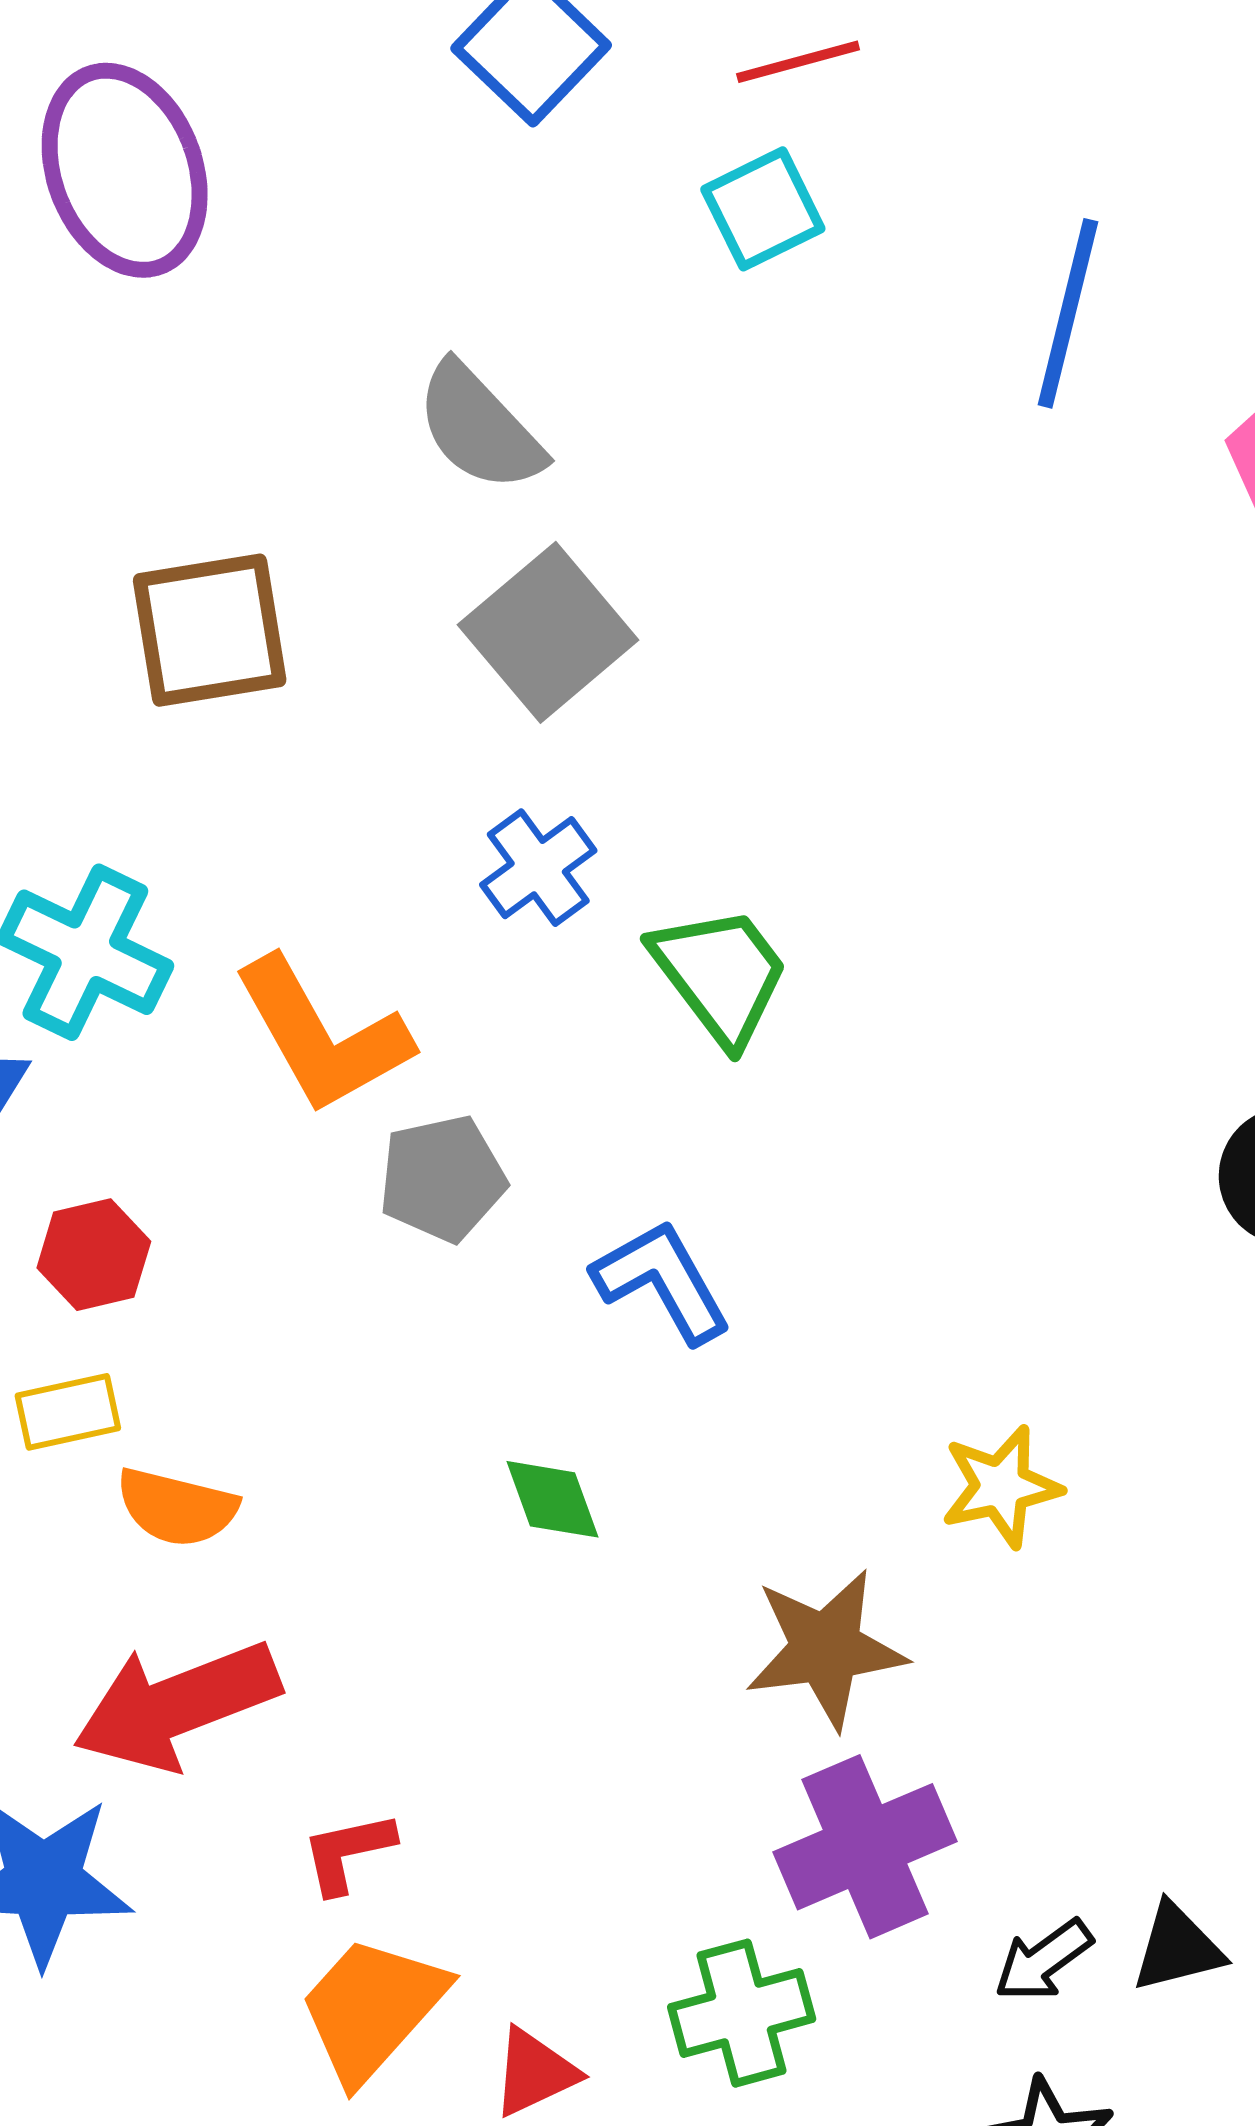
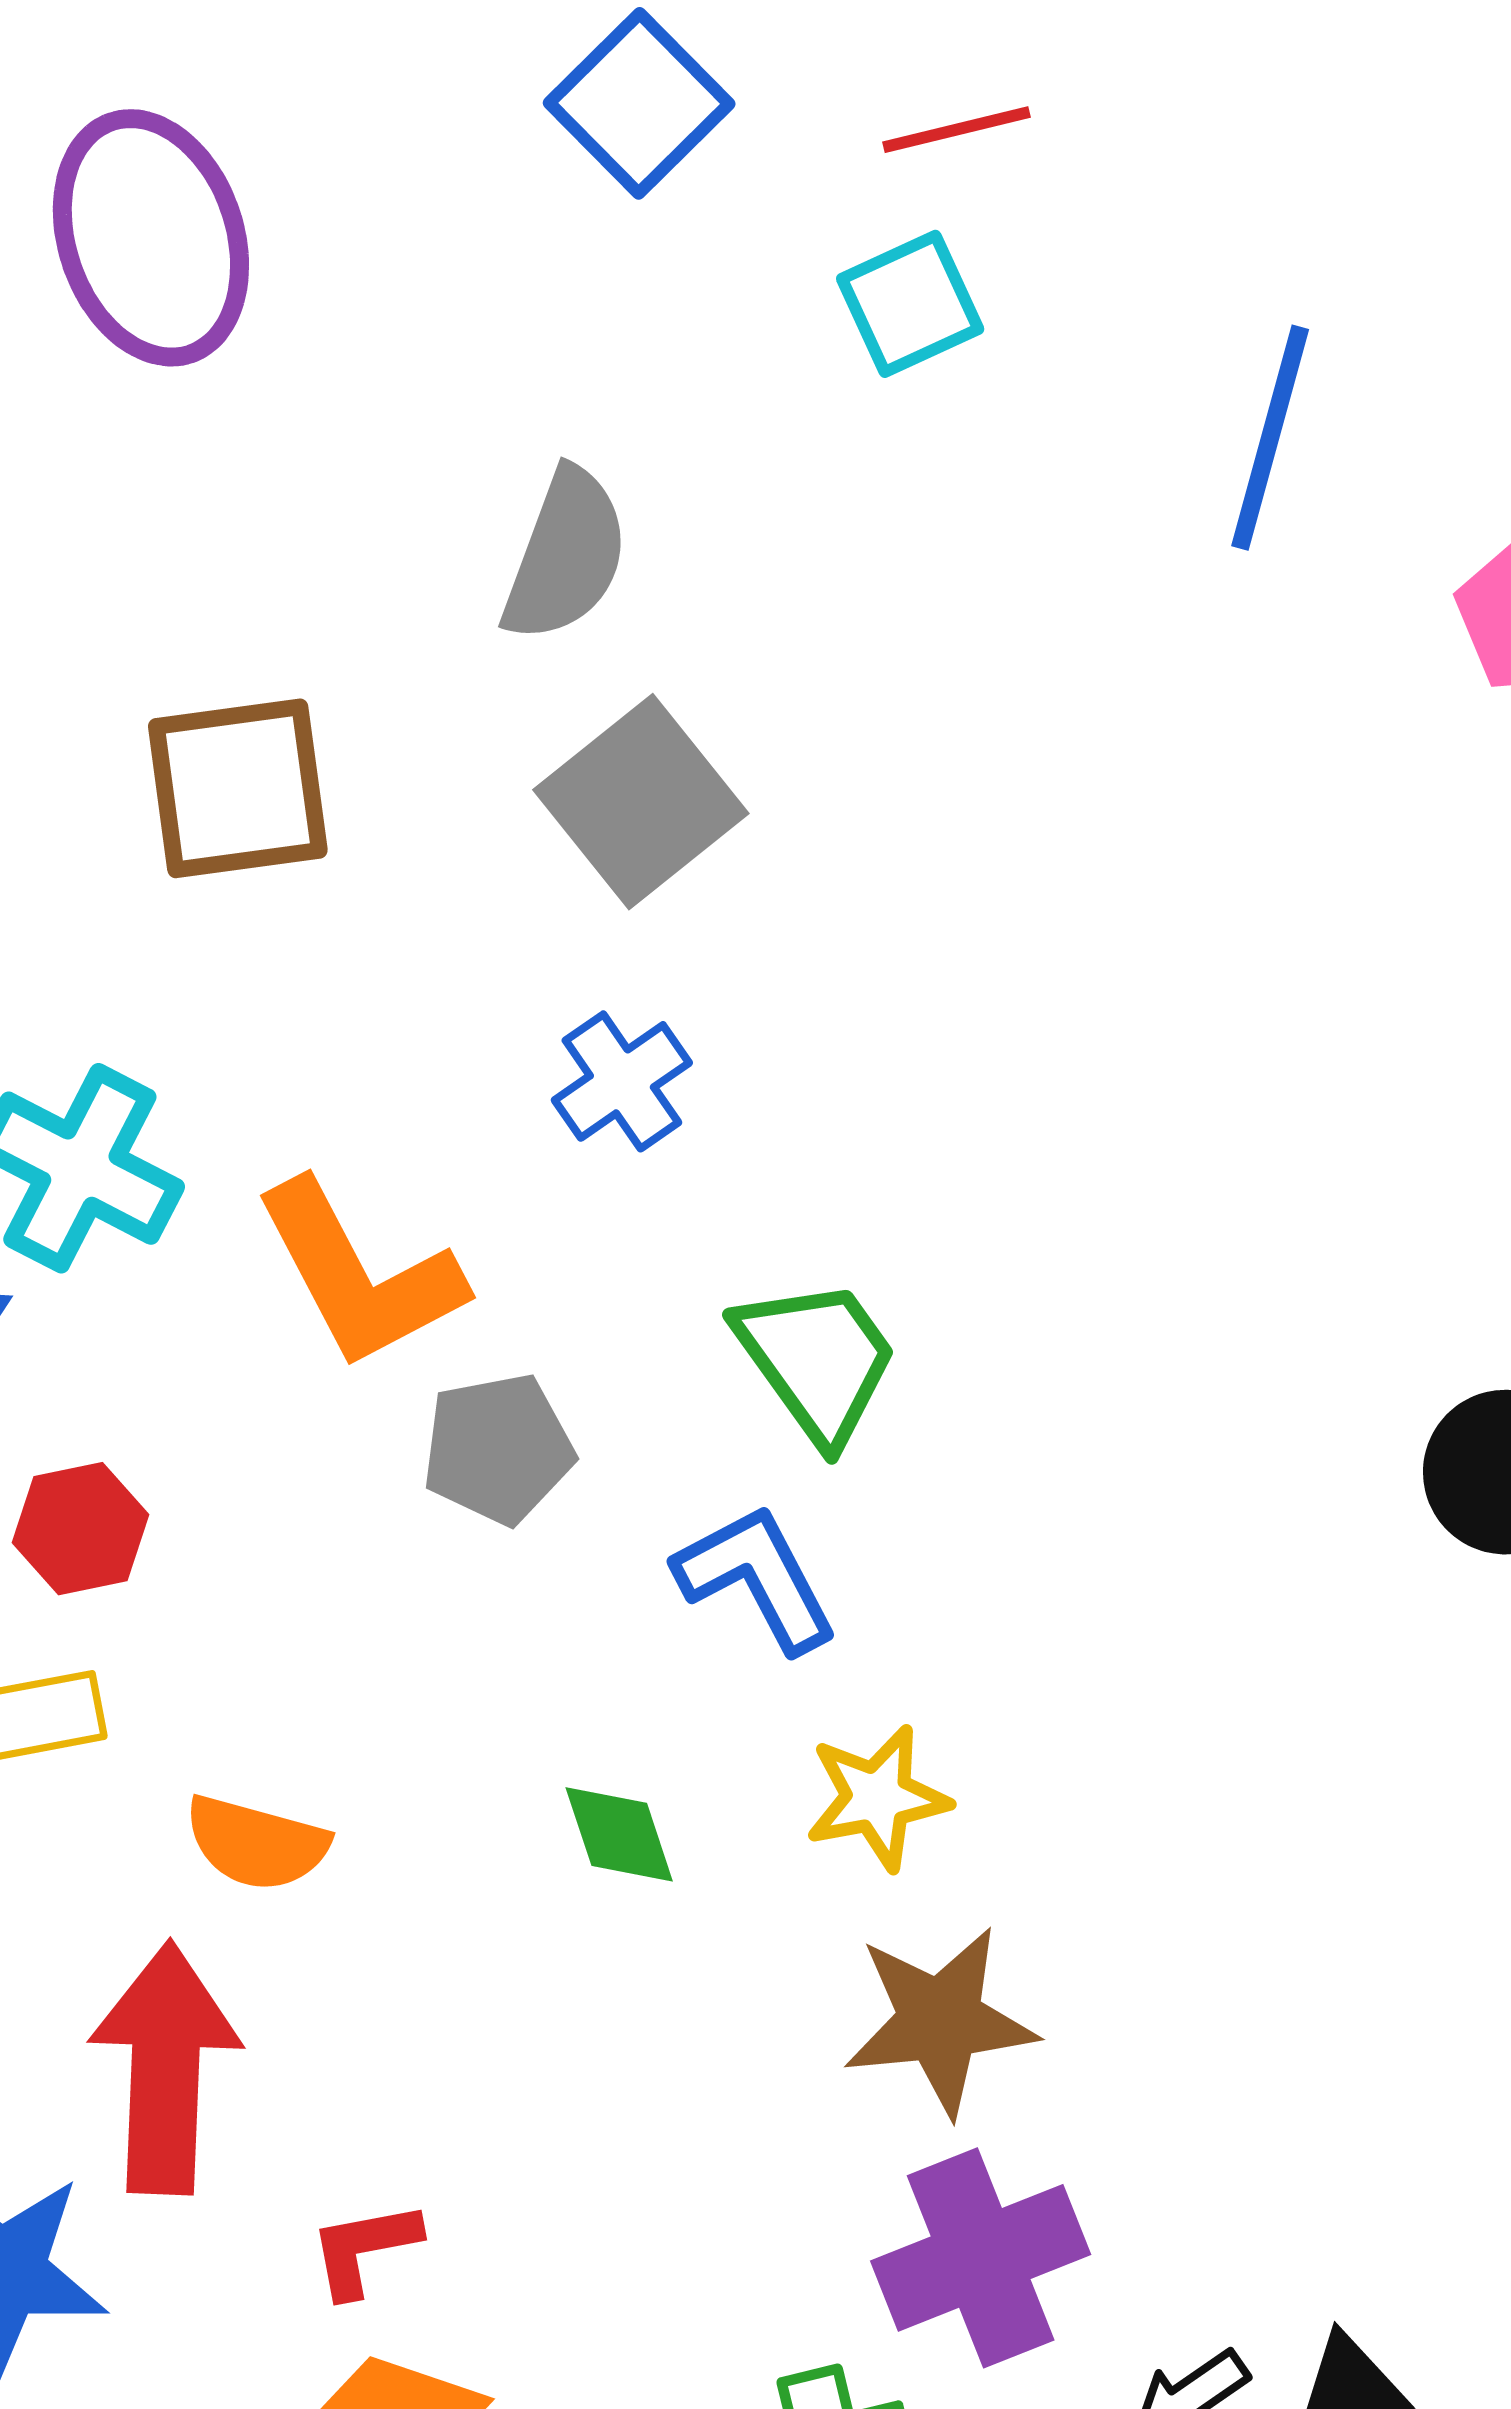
gray semicircle: (479, 427) -> (566, 555), turned -118
green trapezoid: (720, 975) -> (817, 1360), moved
yellow star: (1001, 1487) -> (877, 1798), moved
orange semicircle: (177, 1507) -> (256, 1843), moved
red arrow: (177, 1705) -> (165, 2068), turned 112

